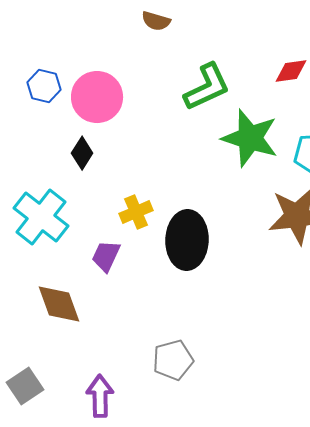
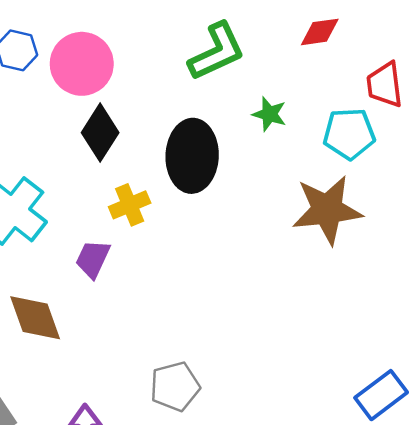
green star: (250, 138) -> (269, 114), size x0.5
black diamond: (82, 153) -> (100, 133), moved, size x1.4
black ellipse: (187, 240) -> (192, 156), moved

